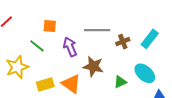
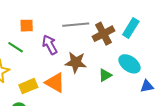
brown cross: (123, 42) -> (103, 34), size x1.5

